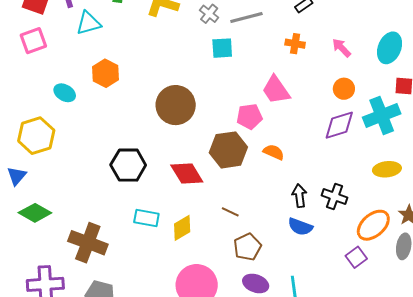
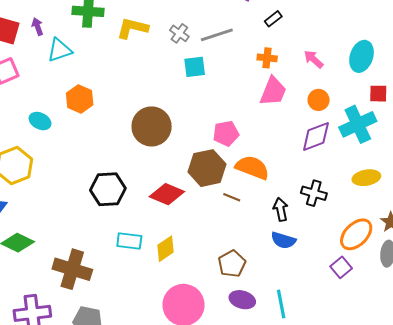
pink trapezoid: (276, 90) -> (273, 91), moved, turned -120
orange semicircle: (274, 152) -> (252, 168), size x1.6
red diamond: (187, 173) -> (167, 194), turned -32
black cross: (334, 197) -> (314, 193), moved
brown line: (230, 212) -> (232, 197), moved

